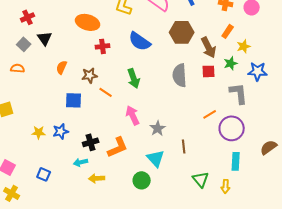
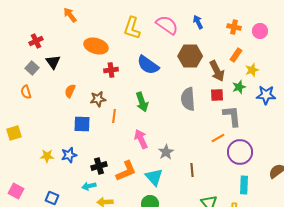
orange semicircle: (18, 68) -> (26, 92), turned -112
orange line: (106, 92) -> (114, 116), turned 64
gray L-shape: (239, 93) -> (232, 116), moved
cyan triangle: (156, 158) -> (154, 177), moved

